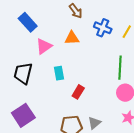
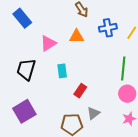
blue rectangle: (28, 22) -> (22, 18), moved
blue cross: (103, 28) -> (108, 28), turned -36
gray triangle: (94, 123) -> (93, 113), moved

